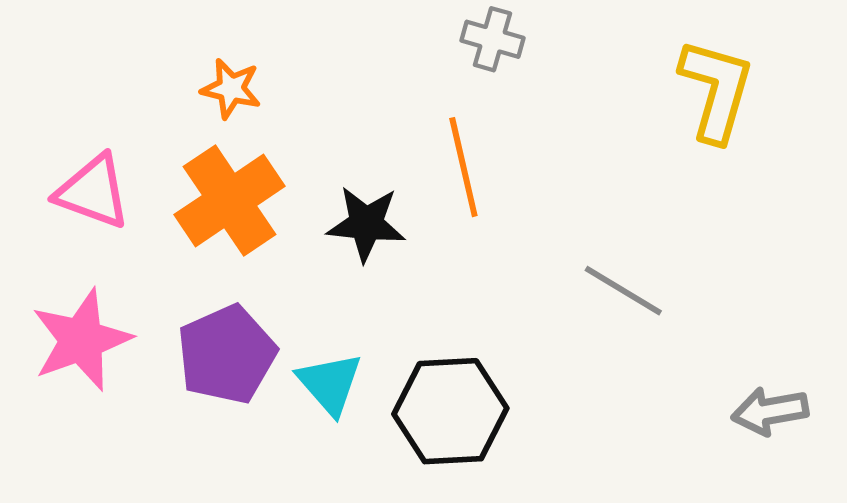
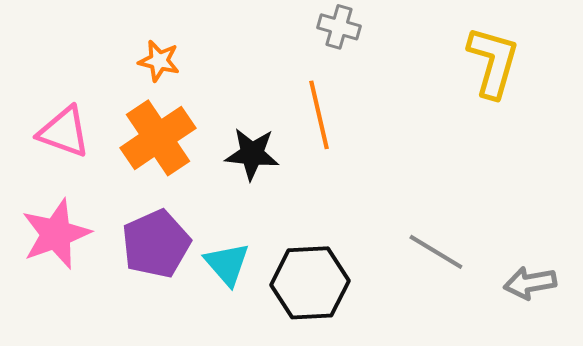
gray line: (623, 291) -> (436, 252), moved

